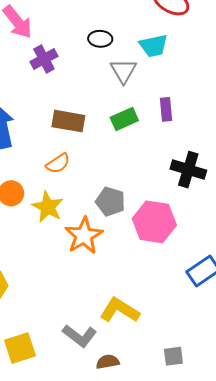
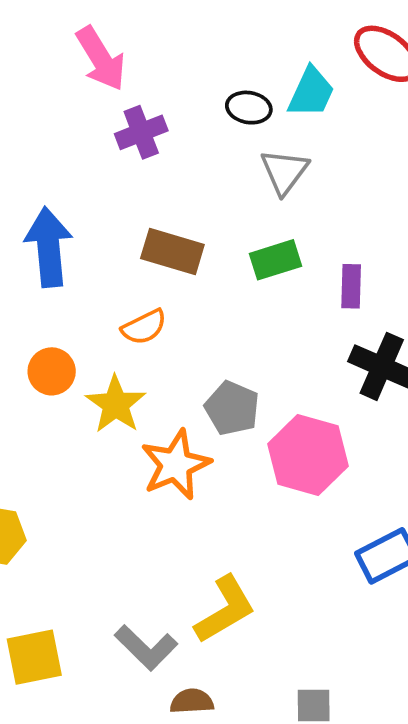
cyan trapezoid: (154, 46) -> (311, 92), moved, turned -60
purple rectangle: (166, 109) -> (351, 286), moved
yellow L-shape: (120, 310) -> (225, 609), turned 111

